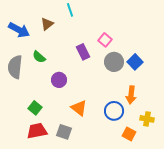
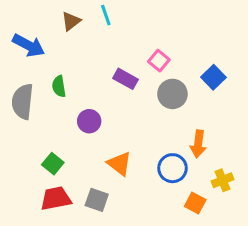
brown triangle: (47, 24) -> (71, 21), moved
purple rectangle: (83, 52) -> (126, 79), turned -35
green semicircle: (39, 57) -> (59, 86), turned 40
blue square: (135, 62) -> (213, 77), moved
yellow cross: (147, 119) -> (222, 180), turned -32

